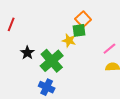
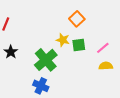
green square: (79, 30) -> (79, 45), moved
black star: (27, 53) -> (11, 52), moved

